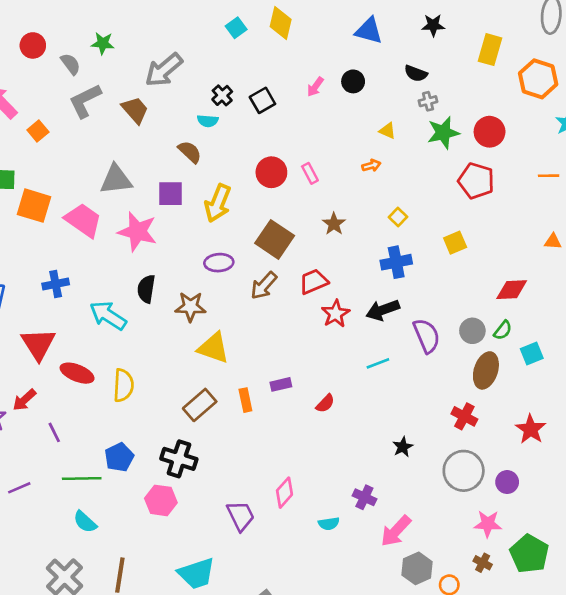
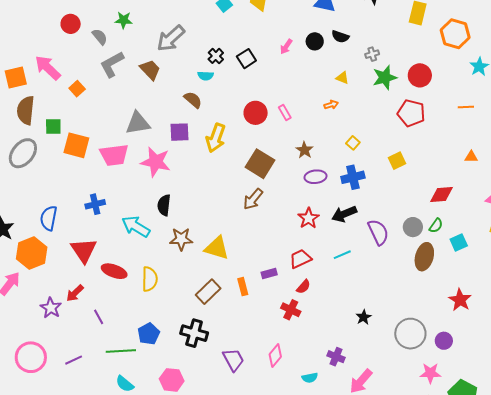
black semicircle: (416, 73) -> (340, 37), moved
pink trapezoid: (83, 220) -> (114, 155), turned 140
purple ellipse: (219, 263) -> (315, 177), moved
red trapezoid: (314, 282) -> (300, 259), moved
brown star: (190, 307) -> (181, 239), moved
red cross: (464, 416) -> (291, 310), moved
pink hexagon: (161, 500) -> (172, 380), moved
purple trapezoid: (241, 516) -> (233, 360), moved

